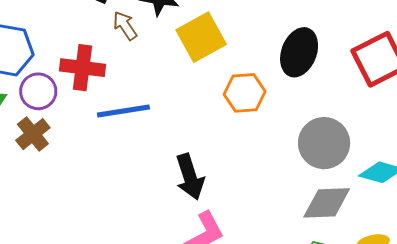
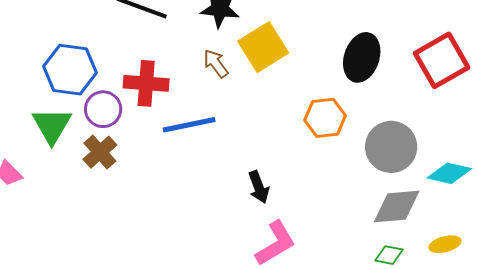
brown arrow: (125, 26) -> (216, 64), moved
orange hexagon: (245, 93) -> (325, 118), moved
black arrow: (190, 177) -> (259, 187), size x0.7

